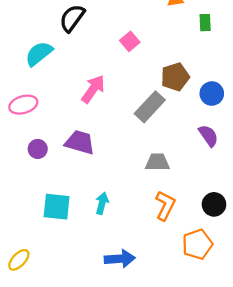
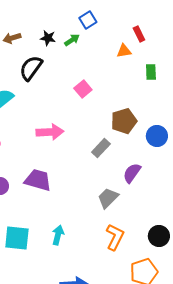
pink arrow: (93, 89) -> (50, 132), turned 52
gray rectangle: (150, 107) -> (101, 148), size x0.7
purple semicircle: (208, 136) -> (132, 173), moved, turned -110
gray trapezoid: (157, 162) -> (108, 198), turned -45

